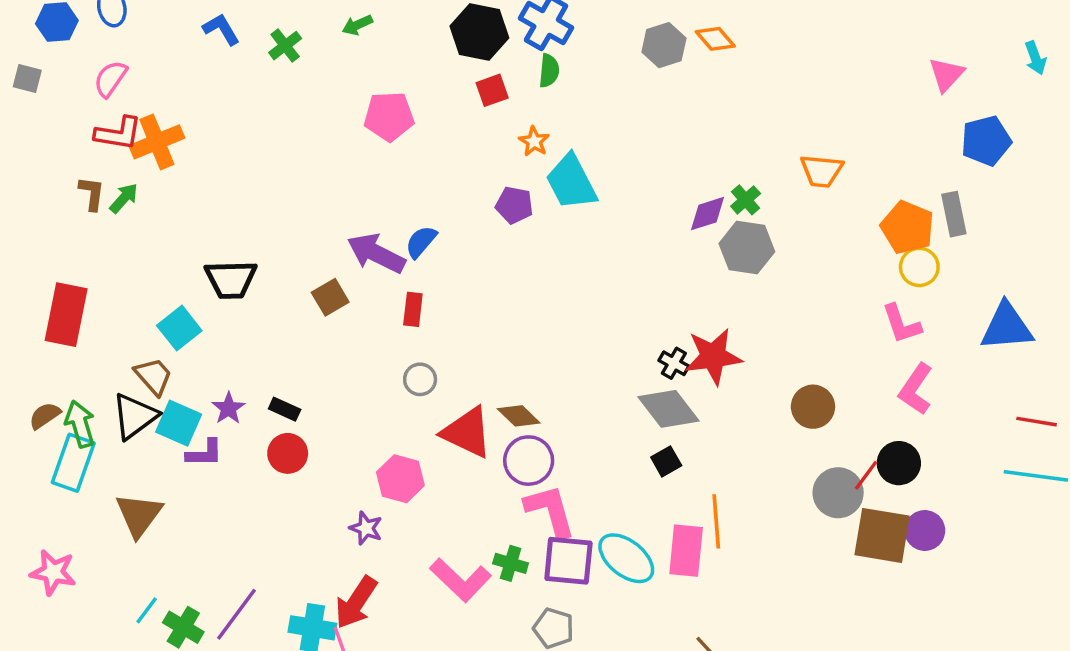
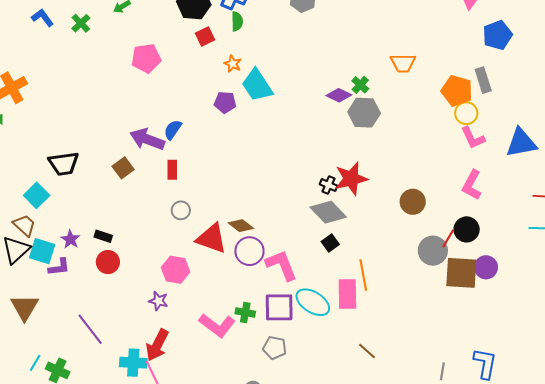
purple diamond: (708, 214) -> (339, 95), turned 50
pink L-shape: (902, 324) -> (473, 138), moved
pink L-shape: (550, 511) -> (281, 265), moved
purple line: (236, 614) -> (90, 329), moved, turned -68

